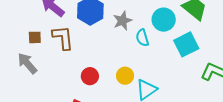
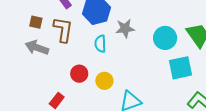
cyan semicircle: (142, 38) -> (100, 44), moved
gray arrow: (27, 63) -> (37, 48), moved, turned -45
yellow circle: (125, 76) -> (104, 81), moved

